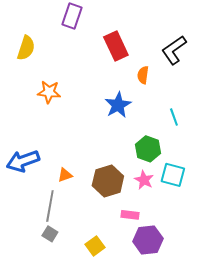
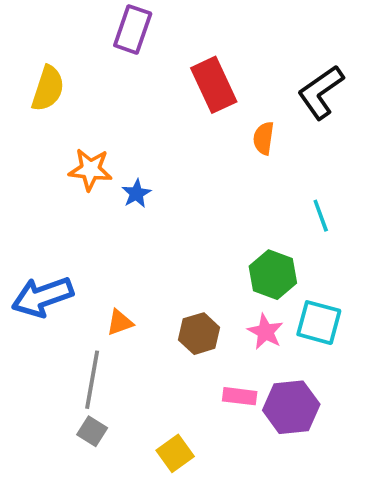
blue star: (118, 105) -> (136, 194), moved, size x0.6
brown hexagon: (108, 181) -> (199, 334), size x0.7
purple hexagon: (148, 240) -> (291, 407), moved

